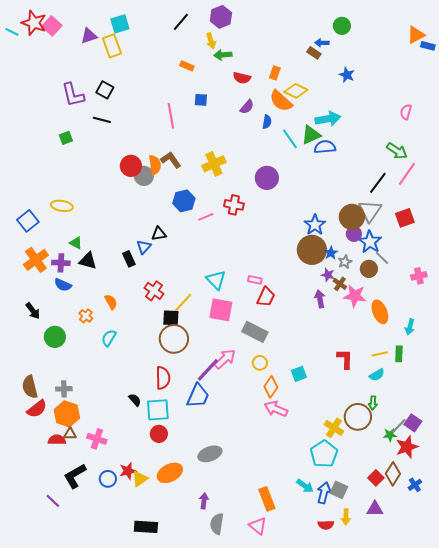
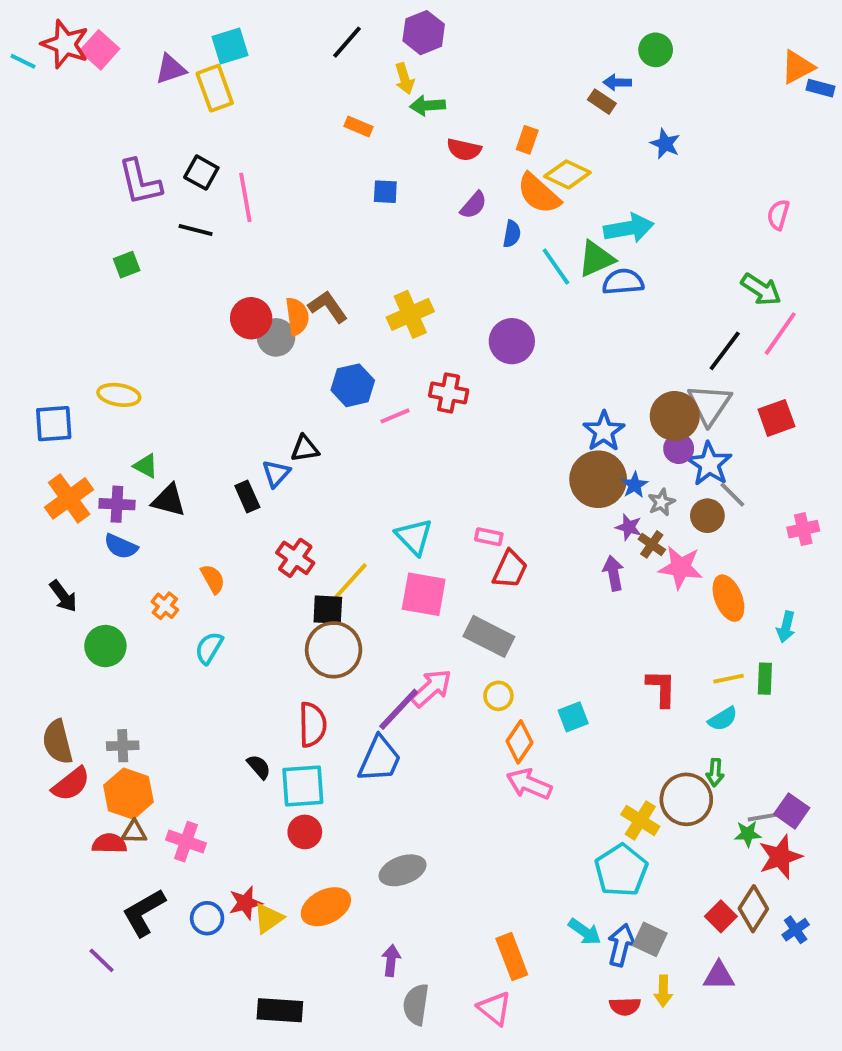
pink line: (171, 116) -> (245, 197), moved
blue square: (28, 221) -> (54, 424), turned 35
gray line: (399, 426) -> (765, 817), turned 36

